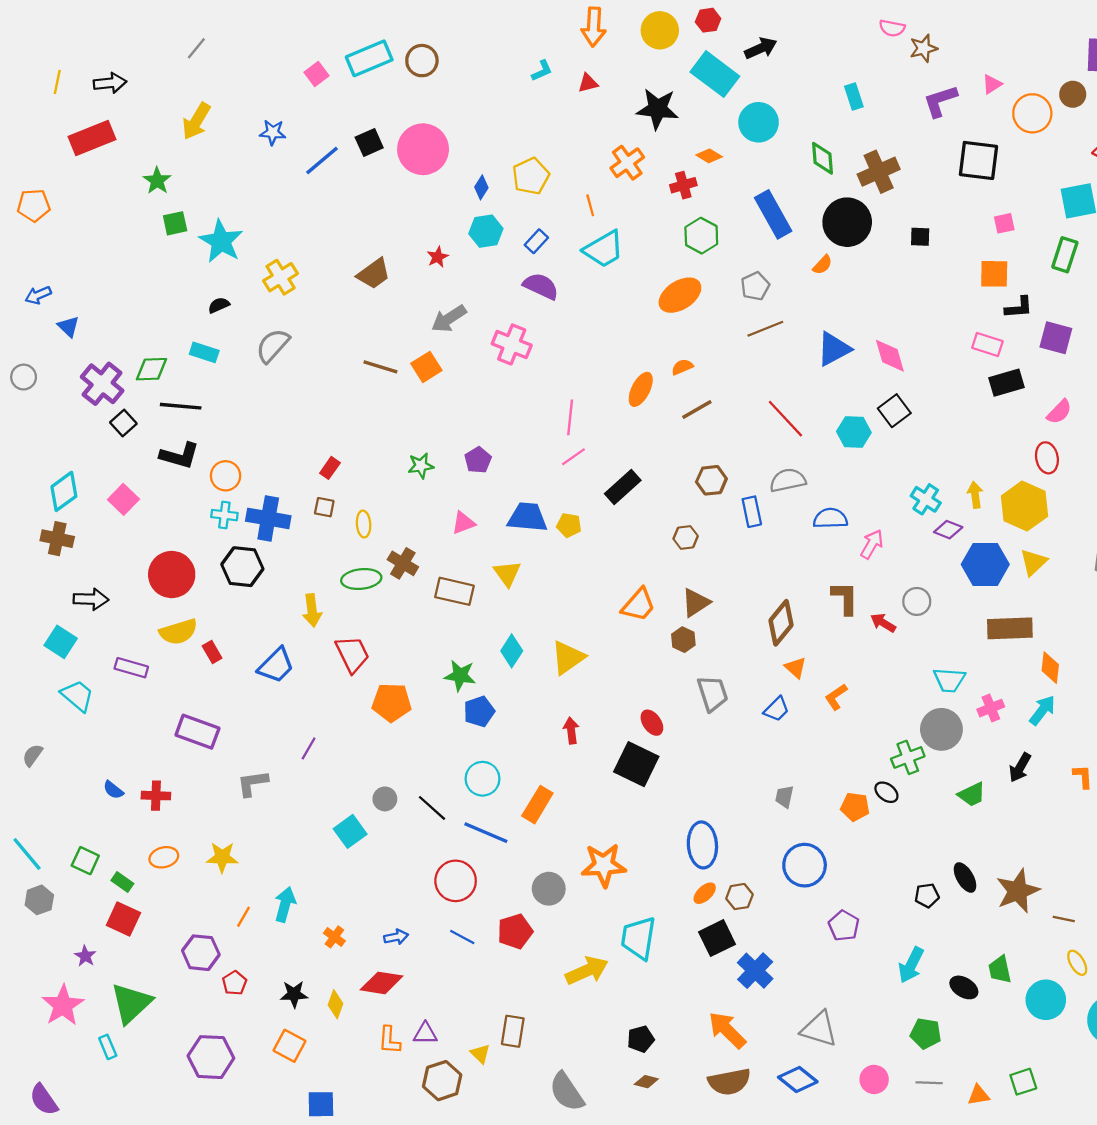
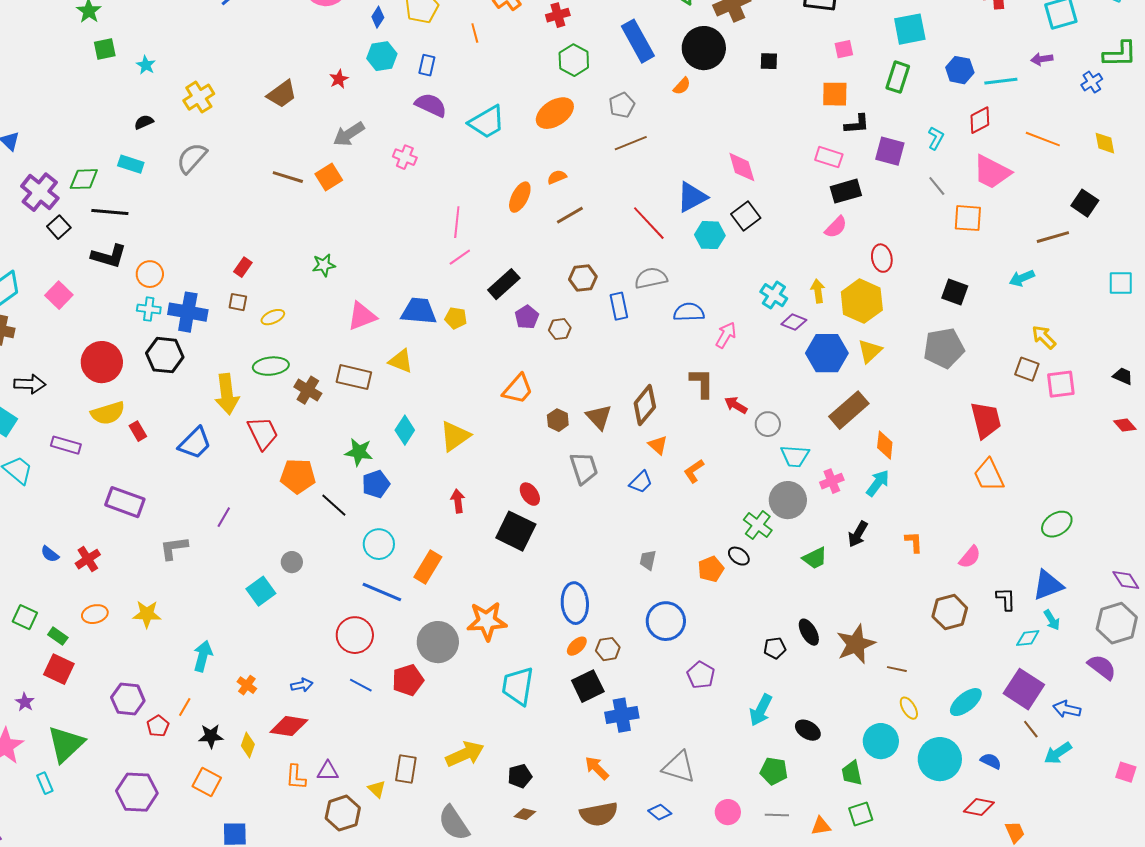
cyan star: (221, 241) -> (146, 65), size x0.5
blue rectangle: (536, 241) -> (427, 65), turned -30
cyan trapezoid: (604, 249) -> (487, 122), moved
pink cross: (512, 344) -> (405, 157), size x0.7
blue triangle: (834, 349) -> (692, 197), moved
pink semicircle: (1059, 412) -> (836, 227), moved
purple pentagon: (478, 460) -> (527, 317), moved
pink triangle: (463, 523) -> (362, 316), size x1.4
yellow ellipse: (364, 524) -> (273, 317), turned 70
brown cross: (403, 563) -> (308, 390), moved
yellow triangle: (507, 573) -> (401, 361), turned -32
gray circle: (917, 601) -> (768, 424), moved
brown triangle: (696, 603) -> (599, 417), moved, turned -40
yellow arrow: (312, 610) -> (227, 394), size x1.4
brown rectangle: (1010, 628) -> (849, 410), turned -39
green cross: (908, 757) -> (758, 525), turned -32
red cross: (156, 796) -> (88, 559), turned -35
orange pentagon: (855, 807) -> (711, 569), turned -30
black line: (432, 808) -> (334, 505), moved
gray circle: (549, 889) -> (438, 642), size x1.4
orange line: (243, 917) -> (185, 707), moved
green trapezoid: (1000, 969) -> (852, 773), moved
yellow arrow: (587, 971) -> (465, 754), moved
blue cross: (755, 971) -> (622, 715), turned 36
orange arrow: (727, 1030) -> (597, 768), size x0.7
blue diamond: (798, 1079) -> (660, 812), size x0.7

